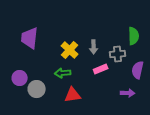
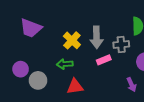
purple trapezoid: (30, 38) -> (31, 28), turned -75
gray arrow: (94, 47) -> (97, 37), size x1.5
purple arrow: (128, 93) -> (131, 85), turned 64

